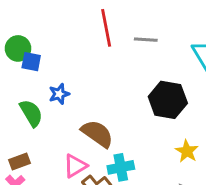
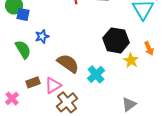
yellow star: (187, 151) -> (131, 60), moved
brown rectangle: (19, 162) -> (33, 82), moved
cyan cross: (121, 167) -> (96, 74), moved, turned -30

